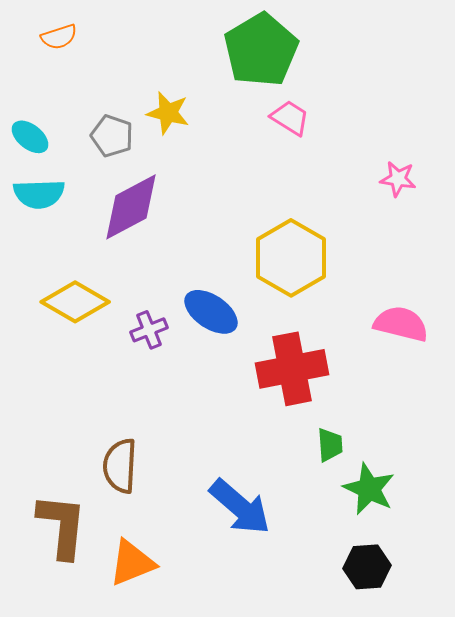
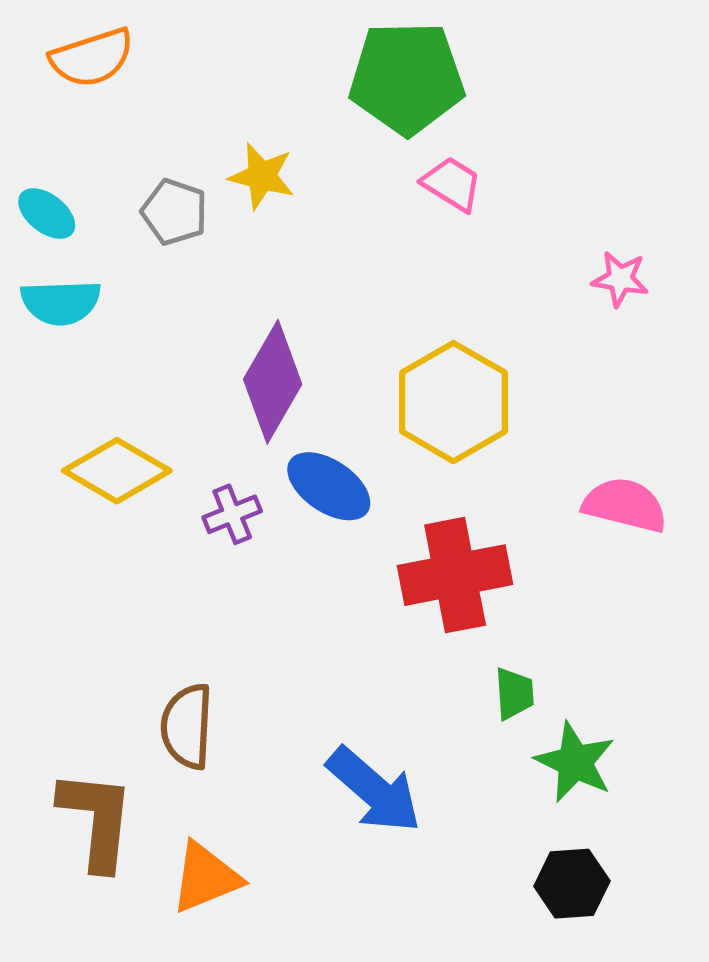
orange semicircle: (59, 37) -> (92, 58), size x1.5
green pentagon: (261, 50) -> (407, 78), turned 30
purple diamond: (131, 207) -> (273, 382), moved, turned -32

